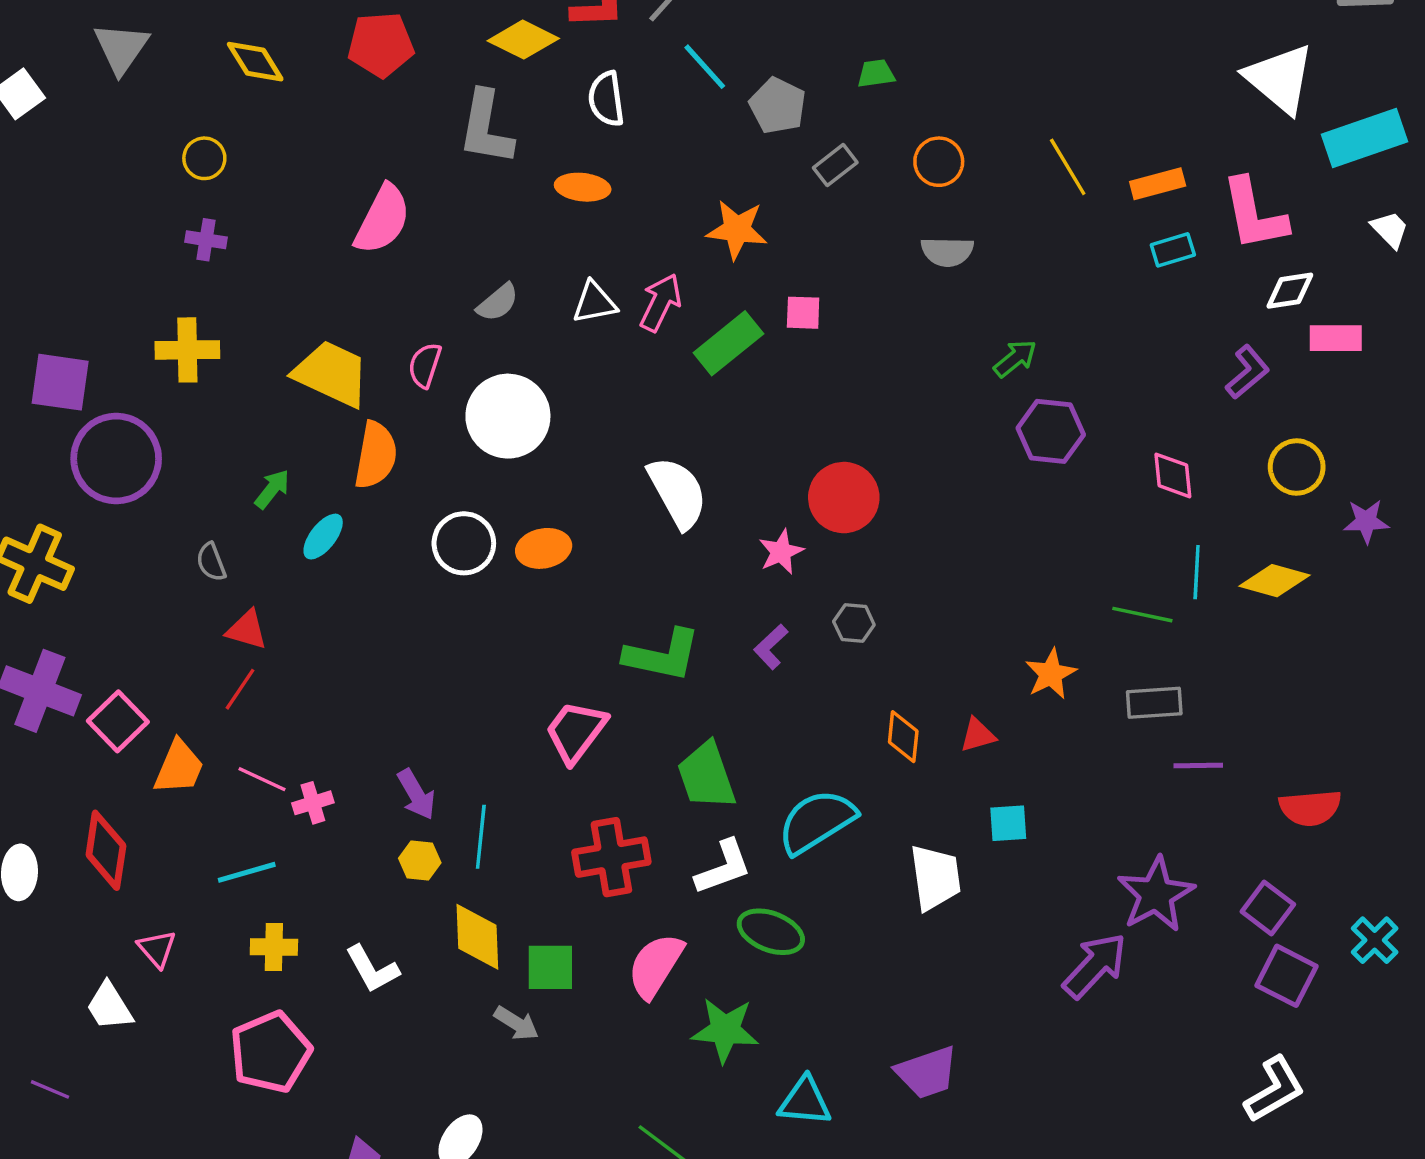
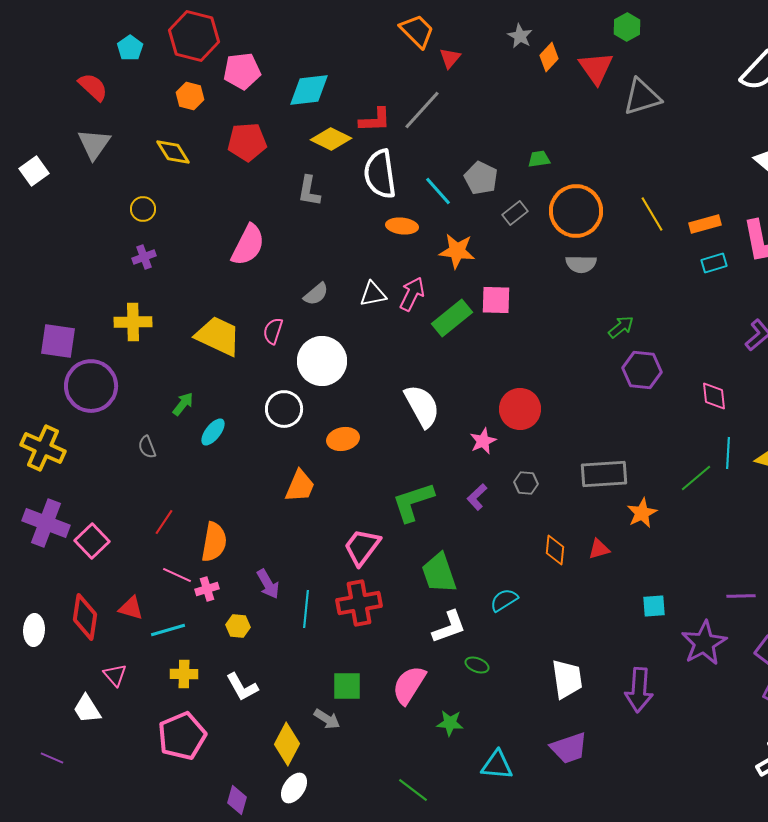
cyan line: (705, 67) -> (438, 191), moved
white semicircle: (606, 99) -> (380, 174), size x1.5
gray L-shape: (486, 128) -> (309, 191), size x0.7
orange circle: (939, 162) -> (576, 211), size x1.8
orange ellipse: (583, 187) -> (402, 226), moved
purple cross: (206, 240) -> (144, 257), turned -30
pink square: (803, 313) -> (496, 300), size x1.4
orange semicircle: (376, 455) -> (214, 542), moved
white circle: (464, 543) -> (284, 409), moved
green line: (1142, 615) -> (696, 478), turned -52
red triangle: (247, 630) -> (131, 608), moved
green L-shape: (662, 655) -> (413, 502), turned 150
gray rectangle: (1154, 703) -> (604, 474), moved, size x1.4
purple line: (1198, 766) -> (741, 596), moved
orange trapezoid: (179, 767) -> (300, 486), moved
cyan semicircle: (817, 821) -> (504, 600), size x0.6
cyan square: (1008, 823) -> (654, 606), moved
red cross: (611, 857) -> (359, 603), moved
yellow hexagon: (420, 860) -> (238, 626), moved
white trapezoid: (935, 877) -> (567, 679), moved
green ellipse: (771, 932) -> (477, 665), size x0.6
yellow diamond: (477, 937) -> (287, 744), moved, turned 30
purple arrow: (1095, 966) -> (639, 690), moved, turned 141
green star: (725, 1030) -> (450, 723), size x0.7

